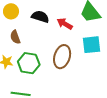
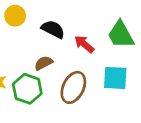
brown semicircle: (15, 37) -> (44, 63), moved, turned 72

